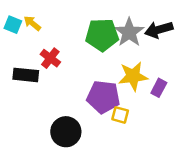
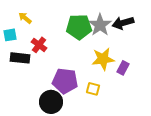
cyan square: (13, 25) -> (10, 35), moved, turned -32
purple pentagon: (103, 97) -> (65, 81), moved

